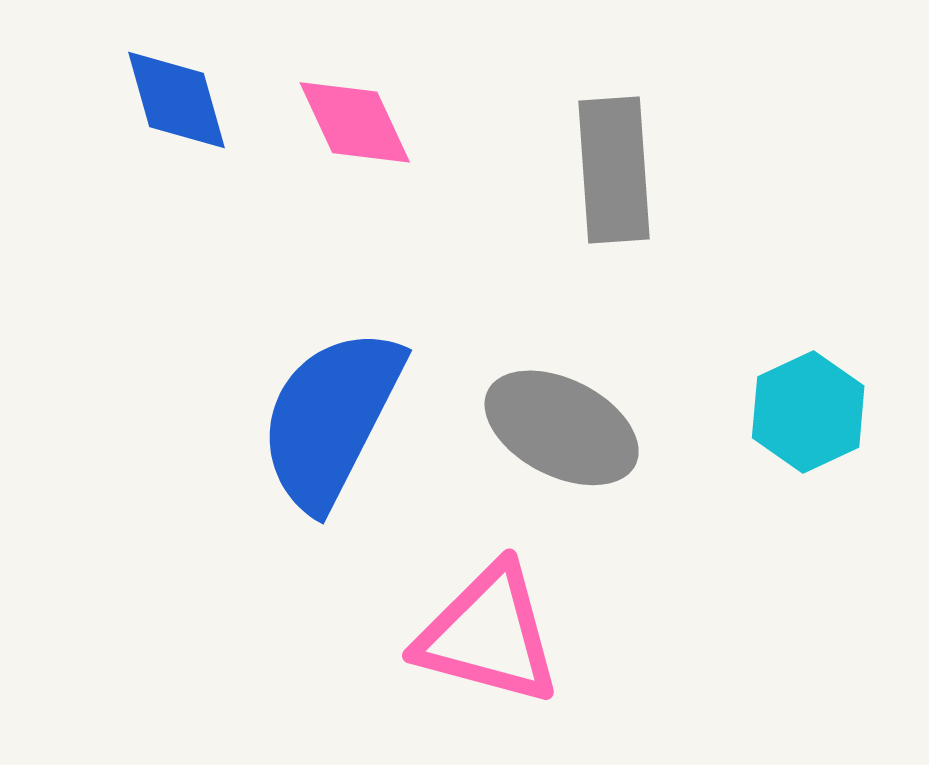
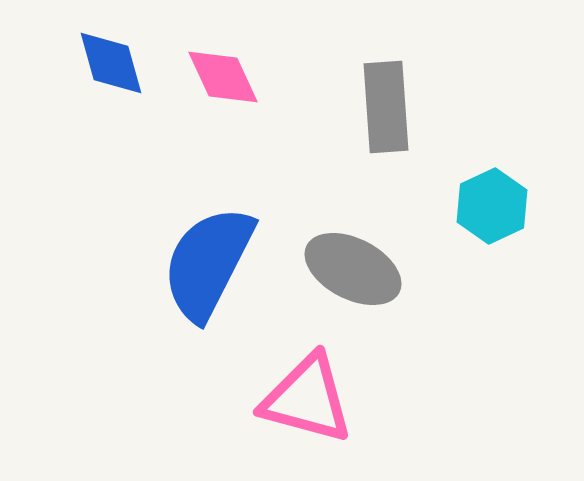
cyan hexagon: (808, 412) -> (492, 206), moved

